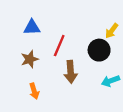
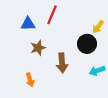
red line: (59, 46) -> (52, 15), moved
brown star: (30, 59) -> (38, 48), moved

